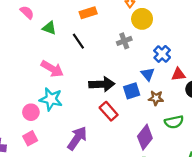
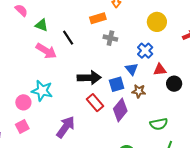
orange rectangle: (88, 13) -> (98, 18), moved
yellow circle: (142, 19) -> (157, 22), moved
gray cross: (124, 41) -> (110, 38), turned 32
pink arrow: (52, 69) -> (46, 51), moved
green semicircle: (174, 122) -> (159, 124), moved
purple diamond: (145, 137) -> (120, 110), moved

